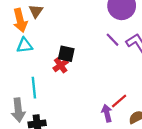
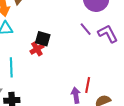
red line: (119, 101) -> (88, 85), turned -42

